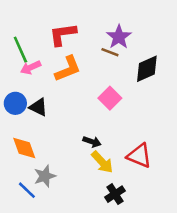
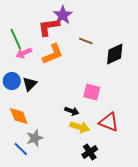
purple star: (119, 37) -> (63, 15), moved
pink square: (110, 98) -> (92, 92), moved, turned -30
black triangle: (38, 107) -> (30, 84), turned 49
yellow arrow: (102, 162) -> (80, 127), turned -30

